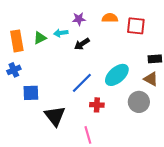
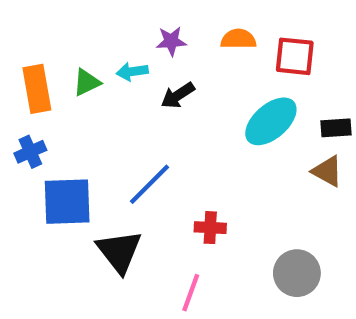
cyan ellipse: (117, 75) -> (271, 121), moved
blue line: (82, 83) -> (150, 184), moved
blue square: (31, 93) -> (67, 202), size x1.4
gray circle: (139, 102) -> (297, 273), moved
pink line: (88, 135) -> (191, 293), turned 36

